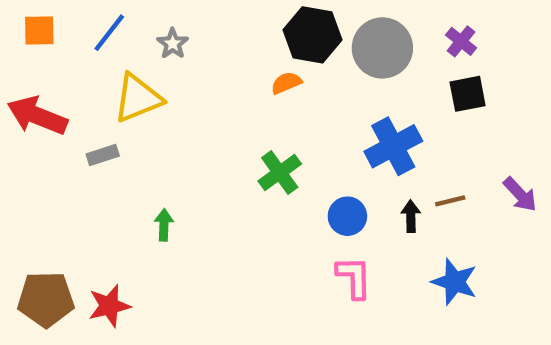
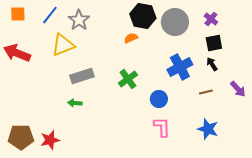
gray star: (173, 44) -> (79, 20), size x1.5
gray rectangle: (103, 155) -> (82, 76), moved, size x1.6
black arrow: (411, 216) -> (212, 64), moved, turned -32
green arrow: (164, 225) -> (75, 103), turned -88

